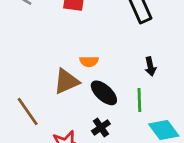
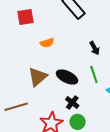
orange semicircle: (89, 61) -> (47, 43), moved
brown line: (28, 111) -> (16, 107), turned -55

